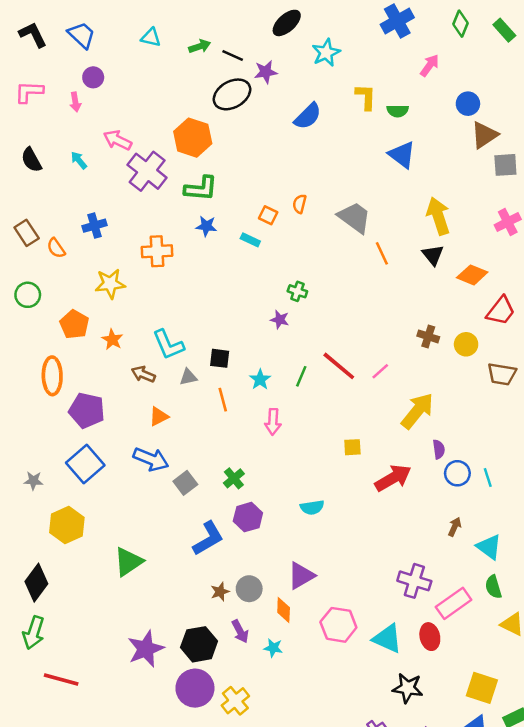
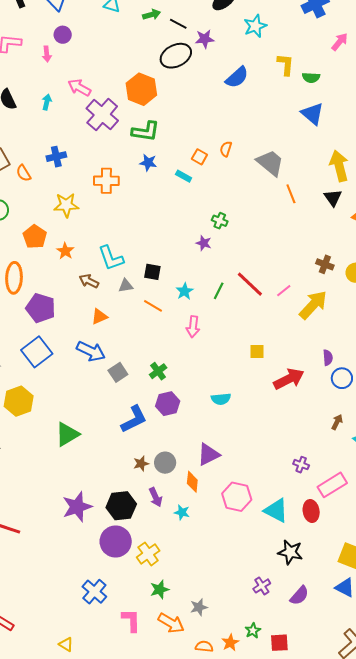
cyan arrow: (79, 160) -> (47, 102), turned 49
orange line: (223, 400) -> (153, 306), turned -48
yellow arrow: (417, 411) -> (313, 305), moved
purple cross: (414, 581) -> (301, 465), size x0.6

